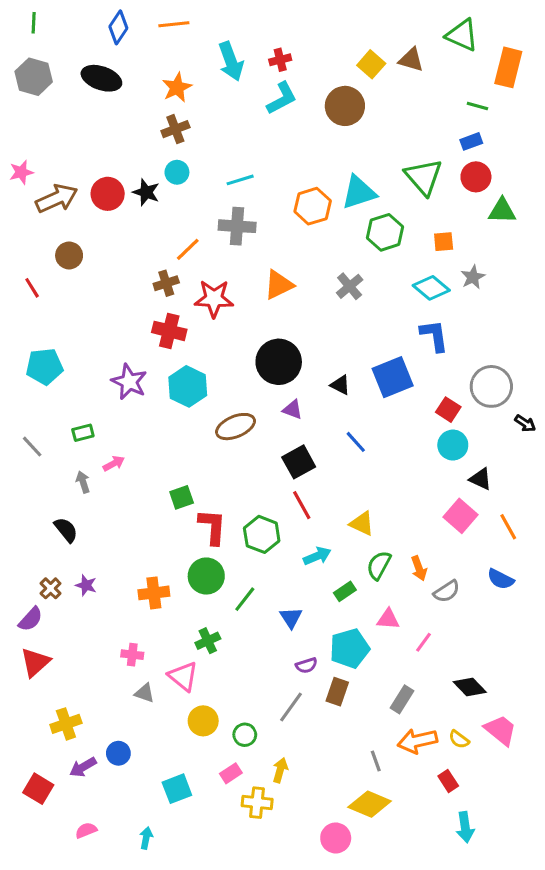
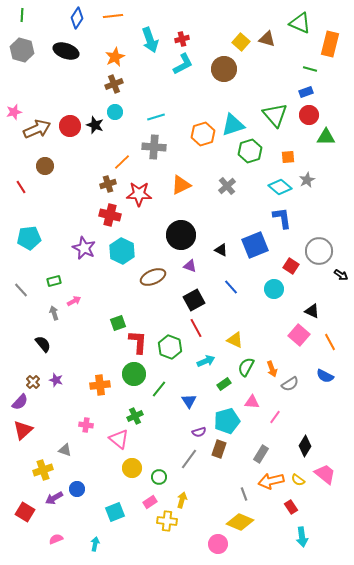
cyan circle: (453, 445) -> (274, 289), moved
black diamond: (470, 687) -> (305, 446), turned 75
gray triangle: (145, 693) -> (65, 450), moved

